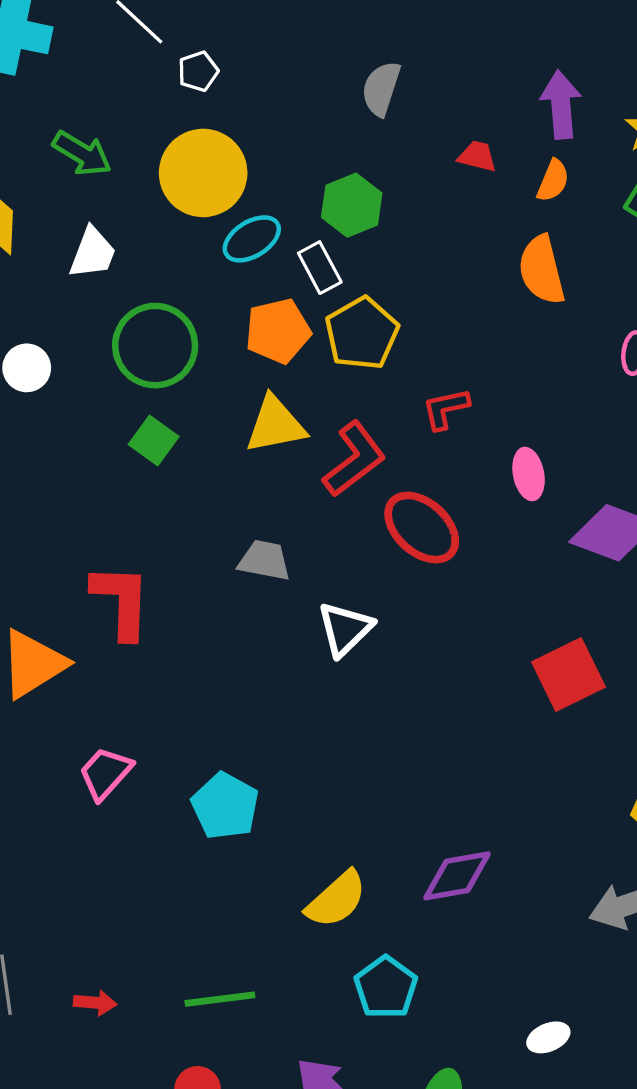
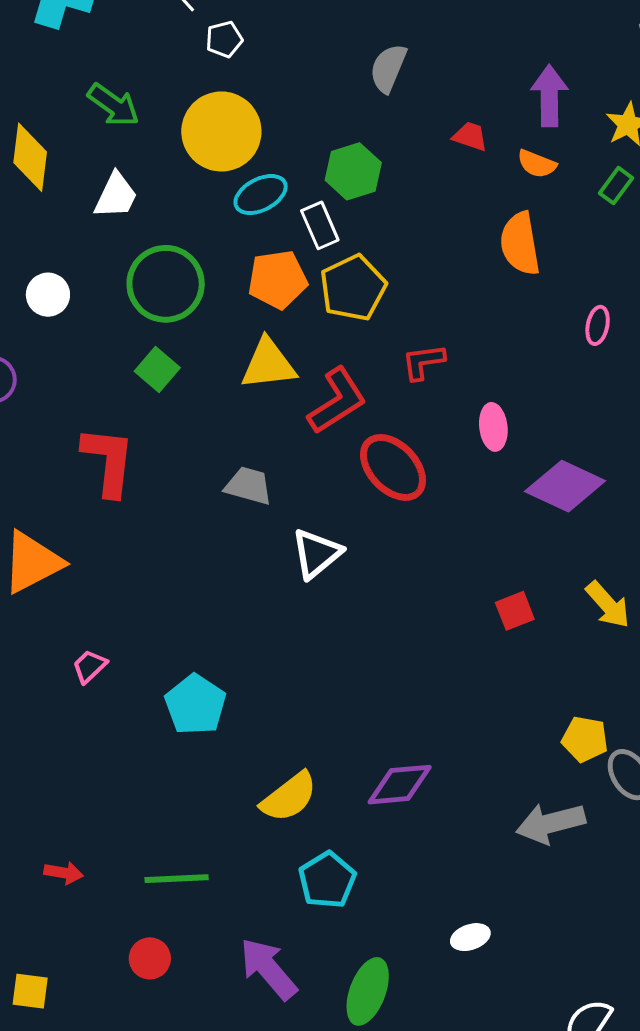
orange semicircle: (553, 181) -> (537, 164), turned 84
red L-shape: (121, 601) -> (108, 461), moved
red square: (568, 674) -> (515, 611), size x0.6
pink trapezoid: (105, 773) -> (90, 666), size x0.7

